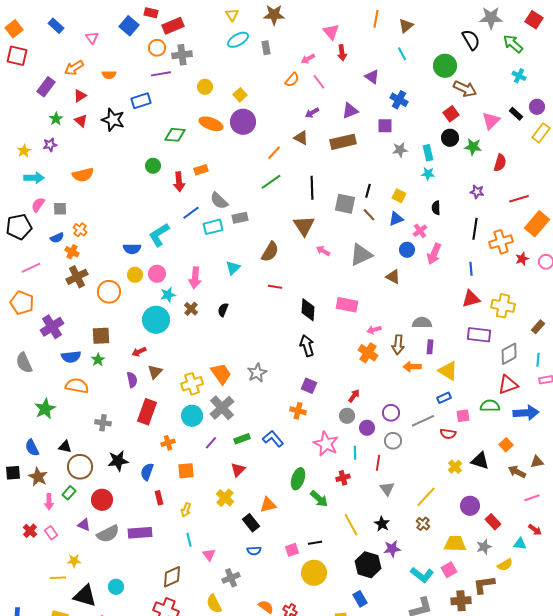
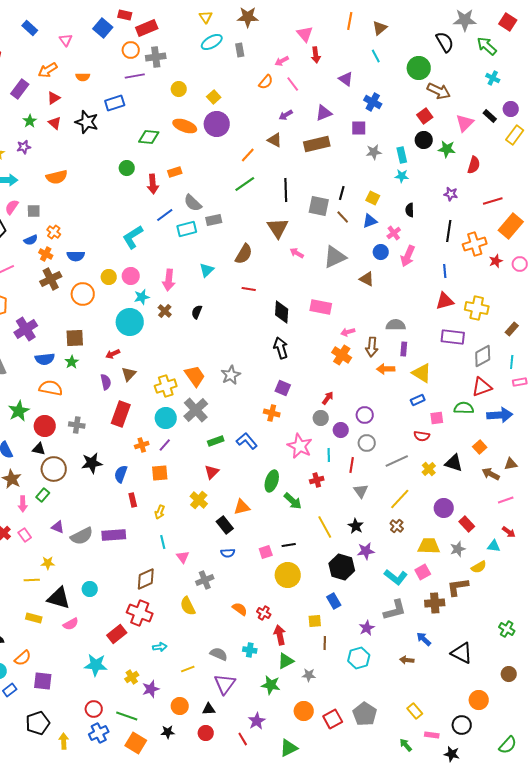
blue semicircle: (132, 249) -> (76, 256), moved
gray line: (423, 421) -> (397, 461), moved
purple line: (211, 443) -> (165, 445), moved
red circle: (102, 500) -> (45, 426), moved

